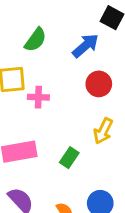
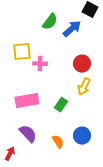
green semicircle: (35, 40) -> (50, 22), moved
red circle: (99, 84) -> (82, 64), moved

